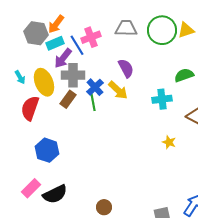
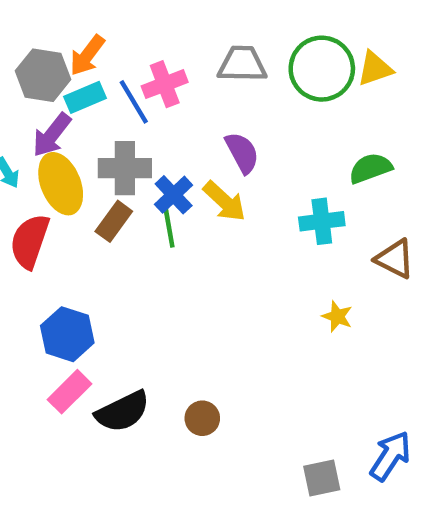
purple arrow: (63, 58) -> (52, 135), moved
pink rectangle: (31, 188) -> (70, 392), moved
black semicircle: (55, 194) -> (123, 412), moved
brown circle: (104, 207) -> (202, 418), moved

